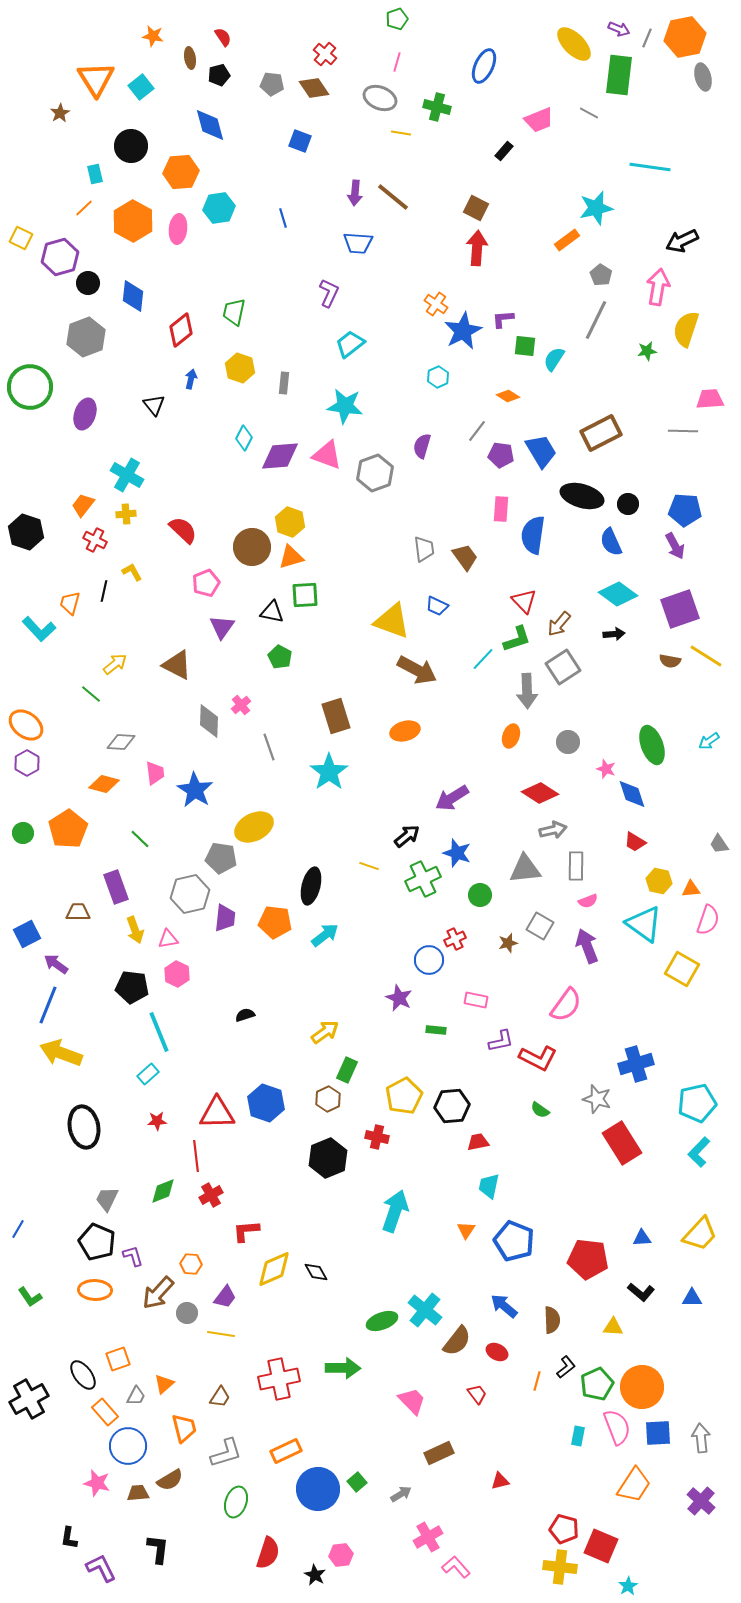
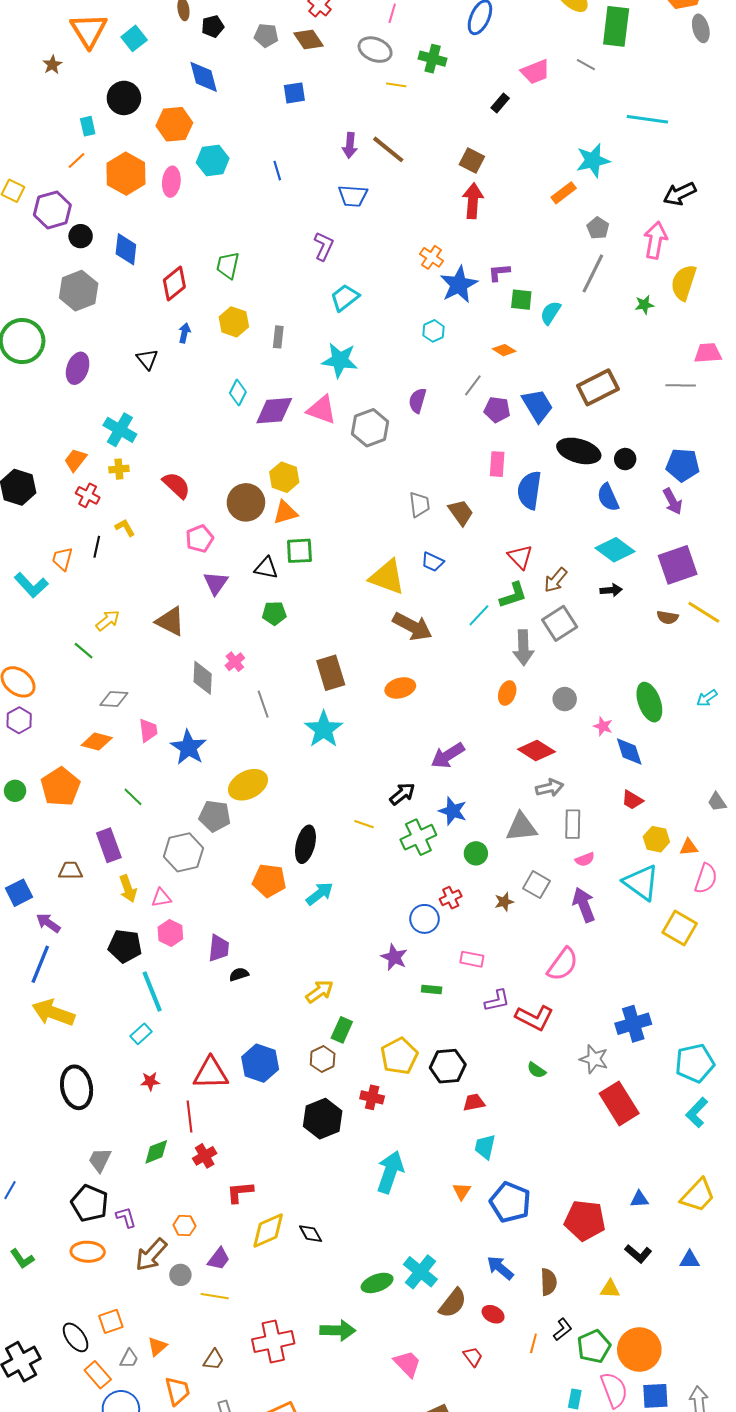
blue square: (300, 141) -> (294, 93), turned -30
green pentagon: (280, 657) -> (274, 613), turned -30
purple trapezoid: (225, 918) -> (219, 948), moved

